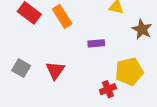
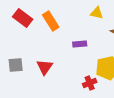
gray square: (21, 68) -> (16, 65), turned -35

